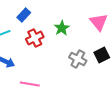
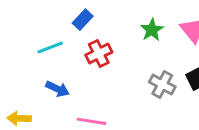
green star: (62, 28) -> (152, 30), moved

